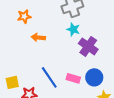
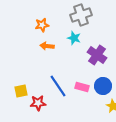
orange star: (24, 16) -> (42, 25), moved
cyan star: (73, 29) -> (74, 38), moved

